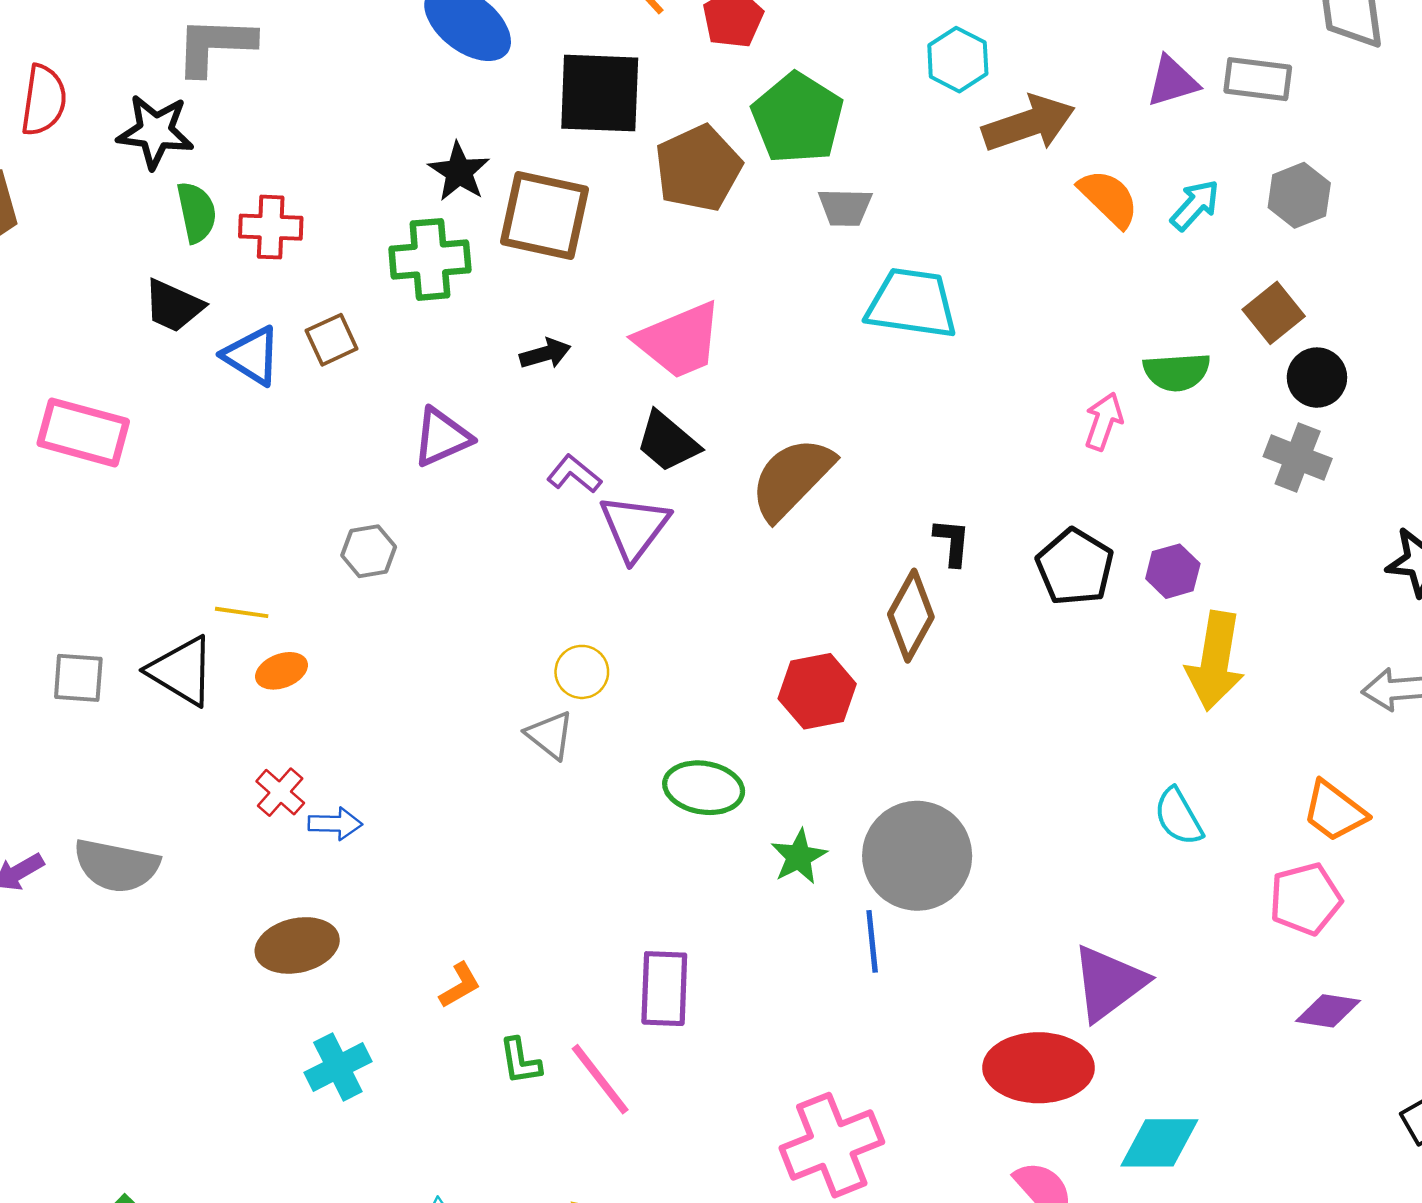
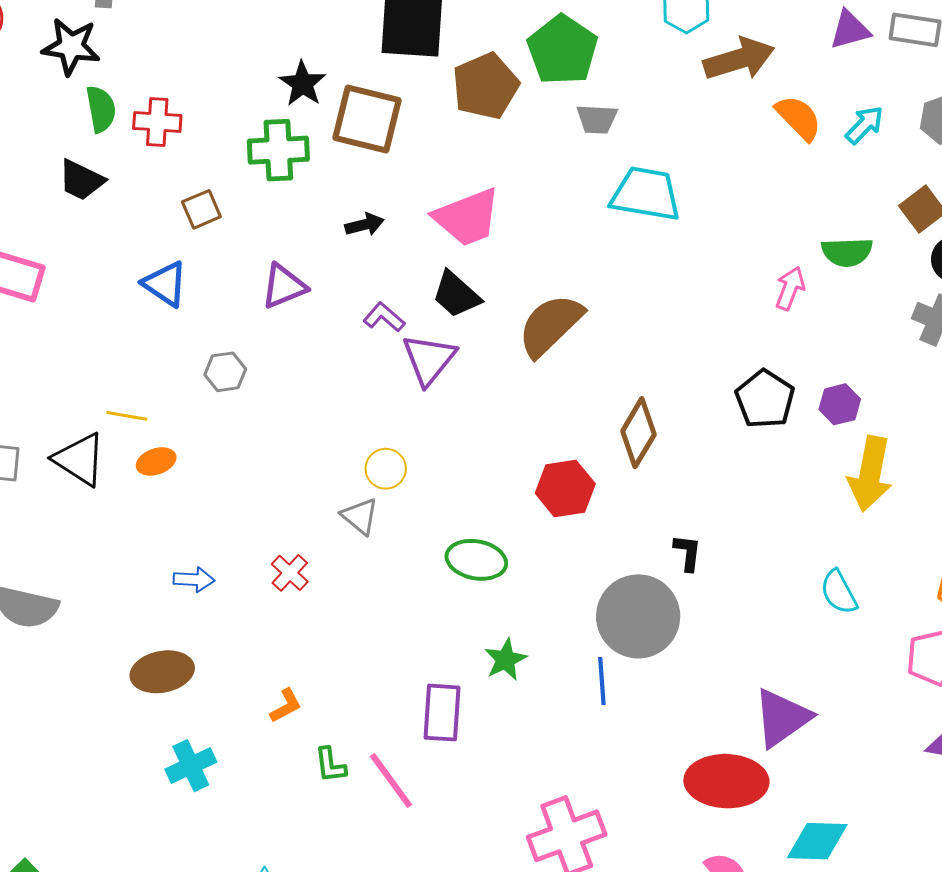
blue triangle: (252, 356) -> (165, 284), moved
black L-shape: (952, 542) -> (688, 553), moved
red cross: (280, 792) -> (290, 573), moved
green star: (799, 857) -> (505, 660), moved

